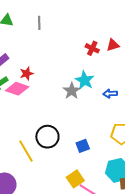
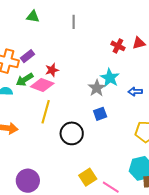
gray line: (39, 23) -> (74, 22), moved
blue square: (83, 146) -> (100, 114), moved
yellow line: (26, 151) -> (46, 112), moved, turned 45
yellow square: (75, 179) -> (88, 177), moved

